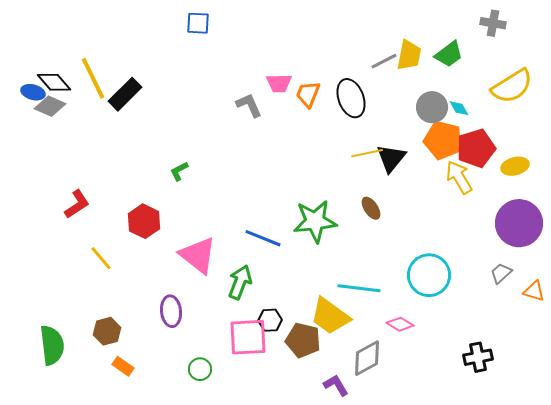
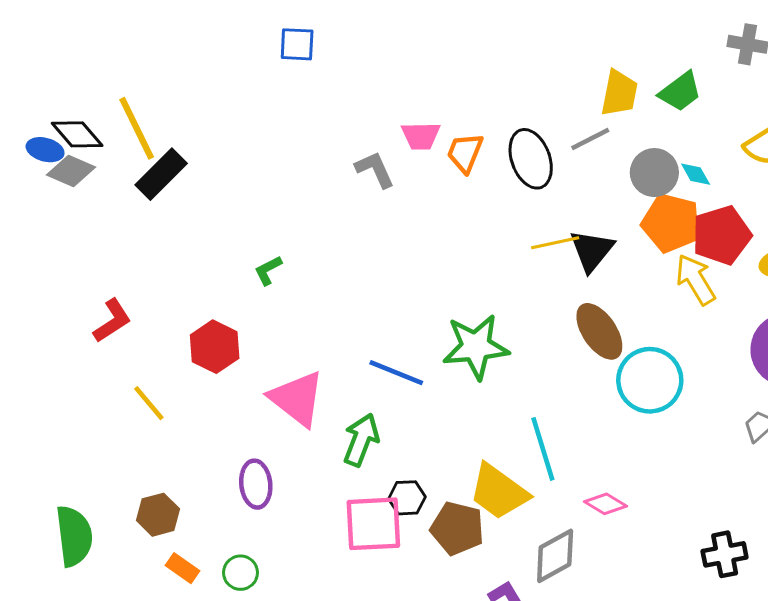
gray line: (384, 61) -> (590, 139), moved
black rectangle: (125, 94) -> (161, 174), moved
brown ellipse: (371, 208) -> (599, 331), moved, size x1.6
cyan circle: (429, 275) -> (650, 380), moved
cyan line: (359, 288) -> (543, 449), turned 66
green circle: (200, 369) -> (241, 573), moved

